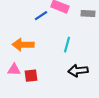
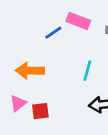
pink triangle: (14, 70) -> (18, 103), turned -40

